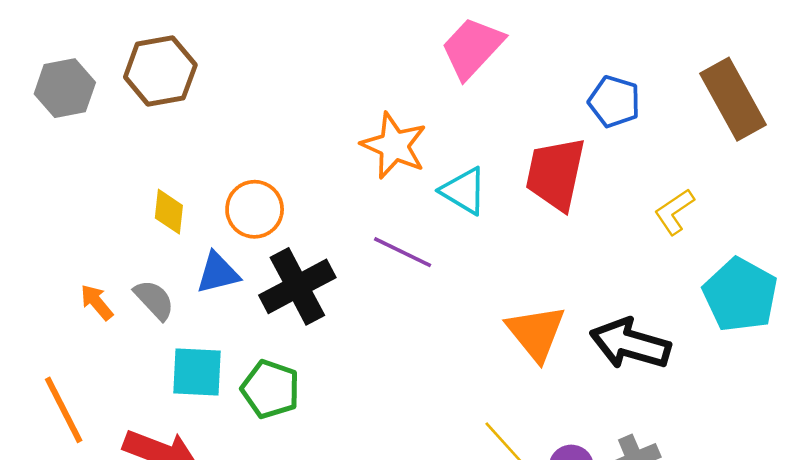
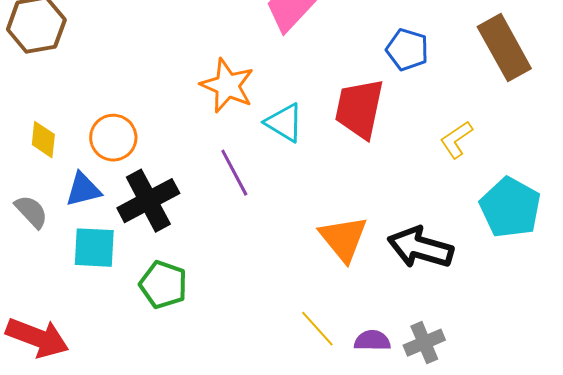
purple line: (403, 252) -> (234, 173), turned 36
cyan square: (197, 372) -> (94, 248), moved
green pentagon: (270, 389) -> (163, 285), moved

